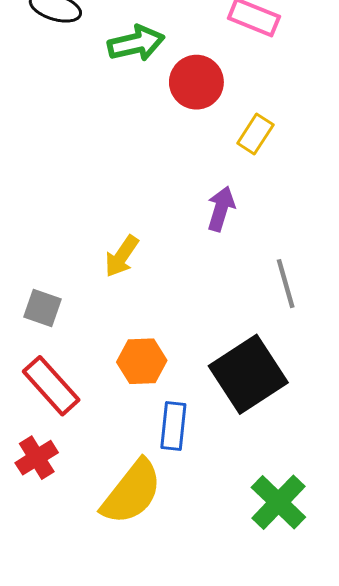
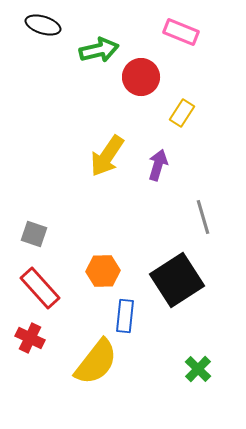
yellow arrow: (122, 256) -> (107, 156), moved, size x1.4
red cross: (37, 458) -> (30, 338), turned -32
green cross: (278, 502) -> (198, 369), size x0.7

